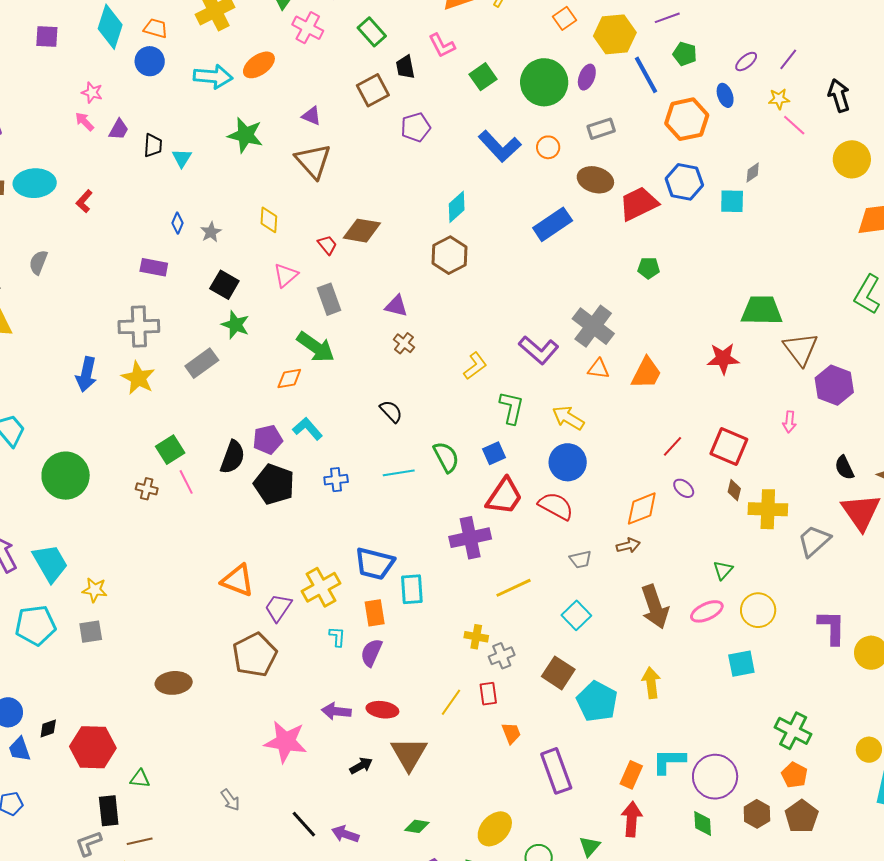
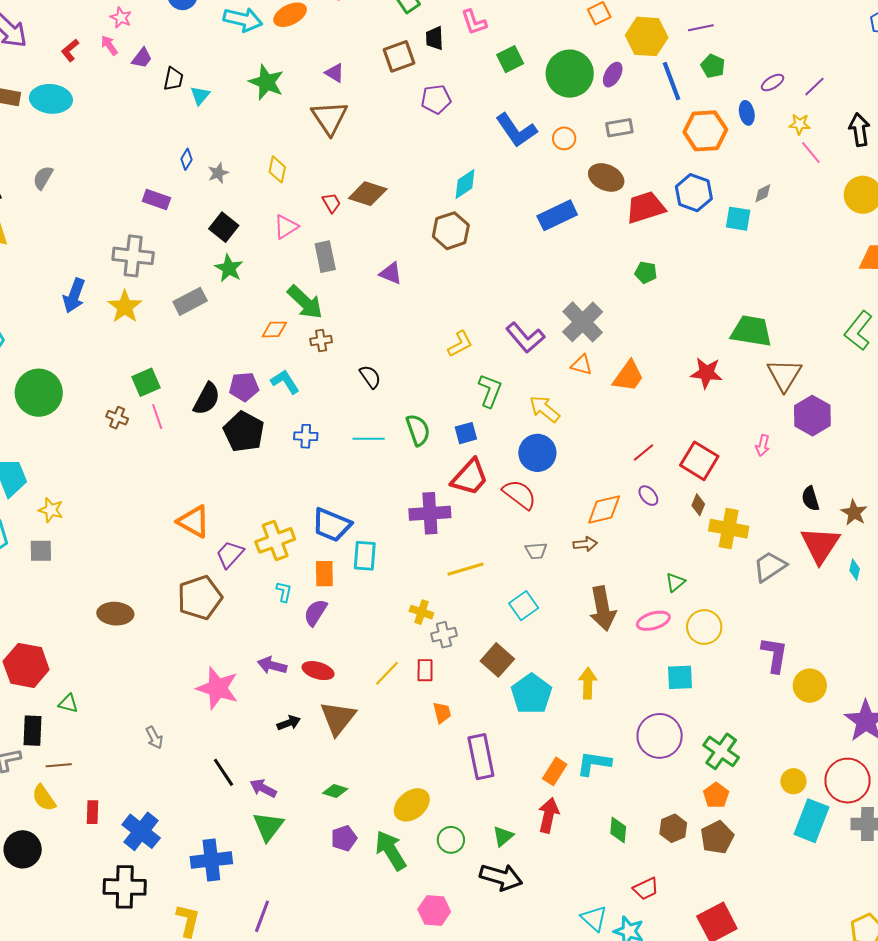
red L-shape: (84, 201) -> (70, 50), moved
brown cross: (404, 343) -> (321, 341), moved, turned 35
purple circle: (715, 777) -> (660, 736), moved

